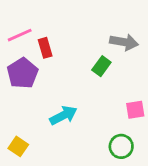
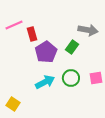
purple pentagon: (23, 73) -> (46, 52), moved
green circle: (121, 146) -> (71, 78), moved

